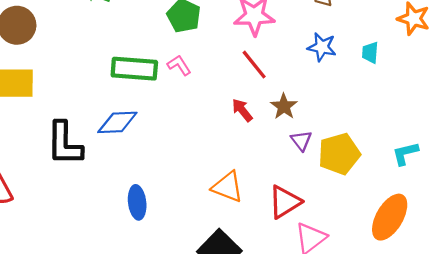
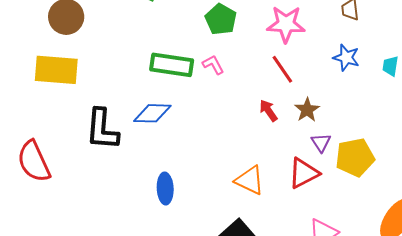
red triangle: (285, 202) -> (304, 173), moved

